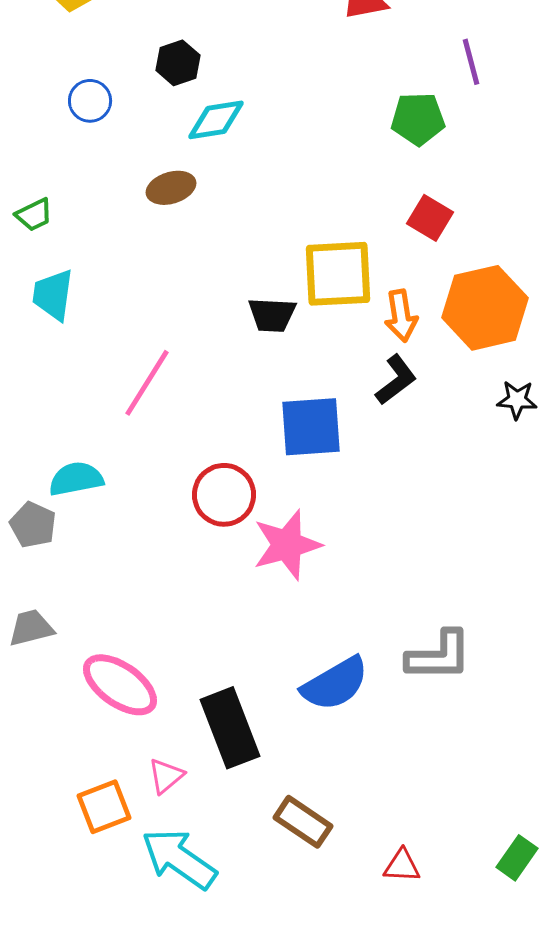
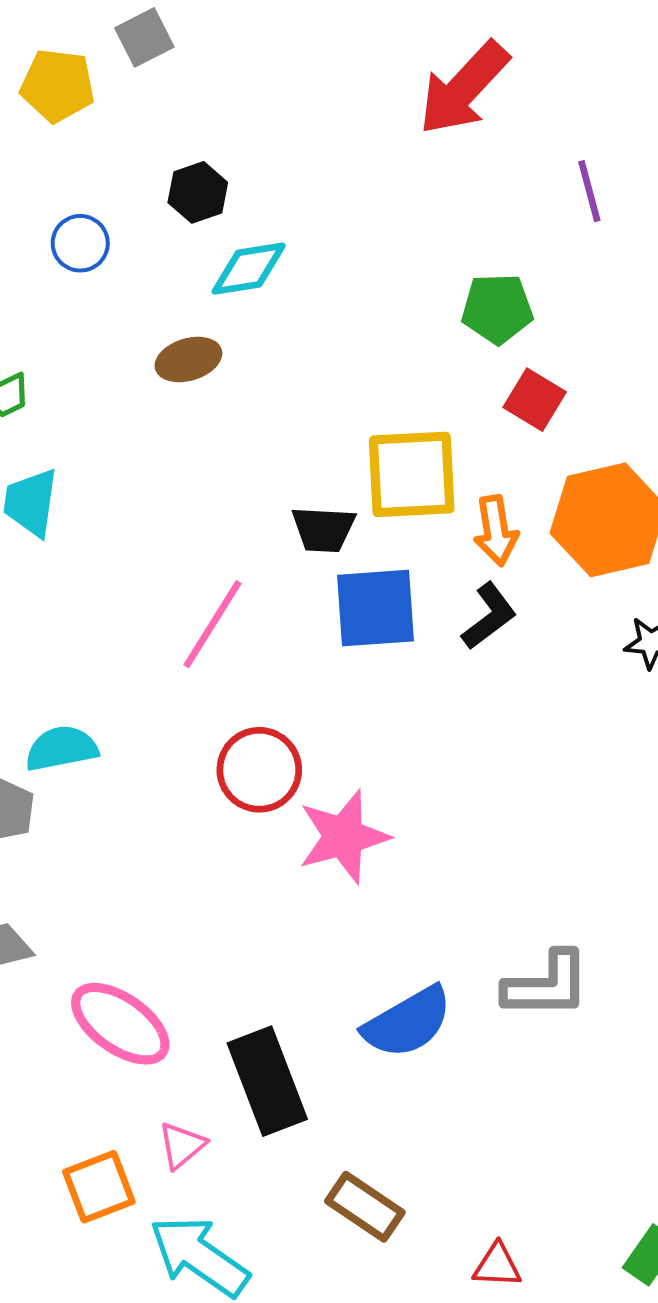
green pentagon: (418, 119) -> (497, 309), moved
pink line: (147, 383) -> (213, 624), moved
blue square: (311, 427) -> (376, 608), moved

